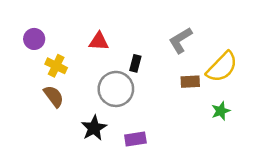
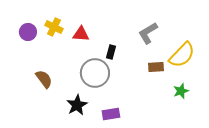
yellow cross: (56, 66) -> (54, 27), moved

